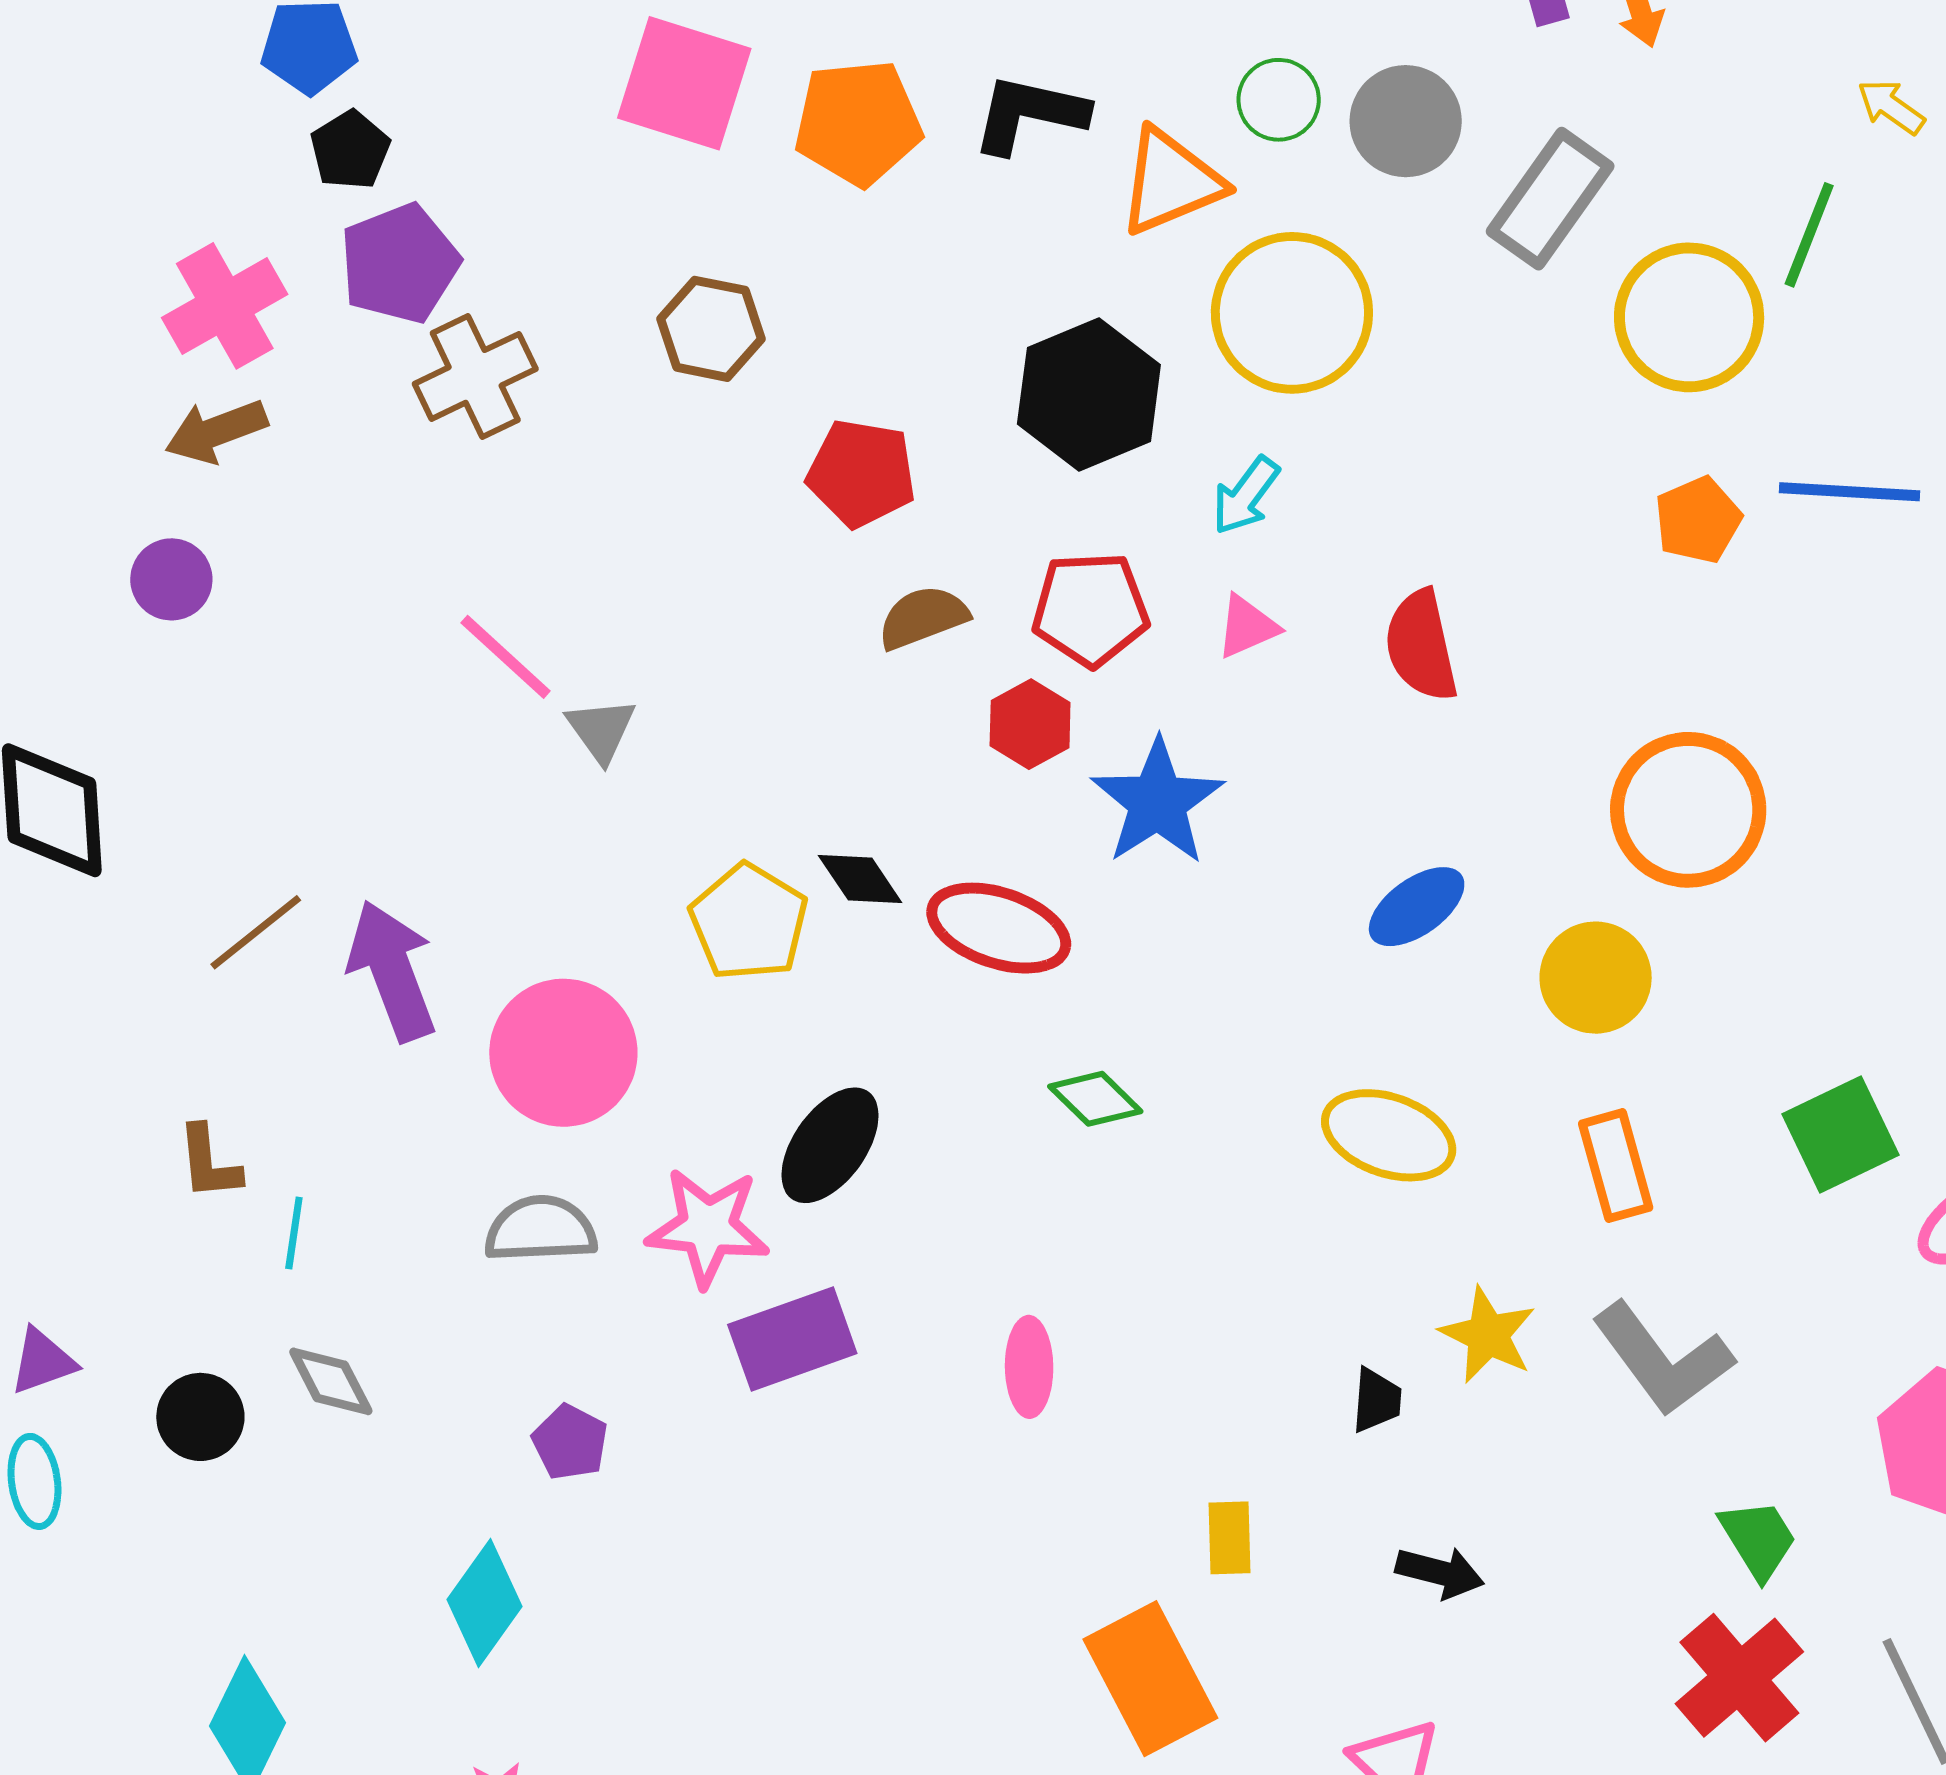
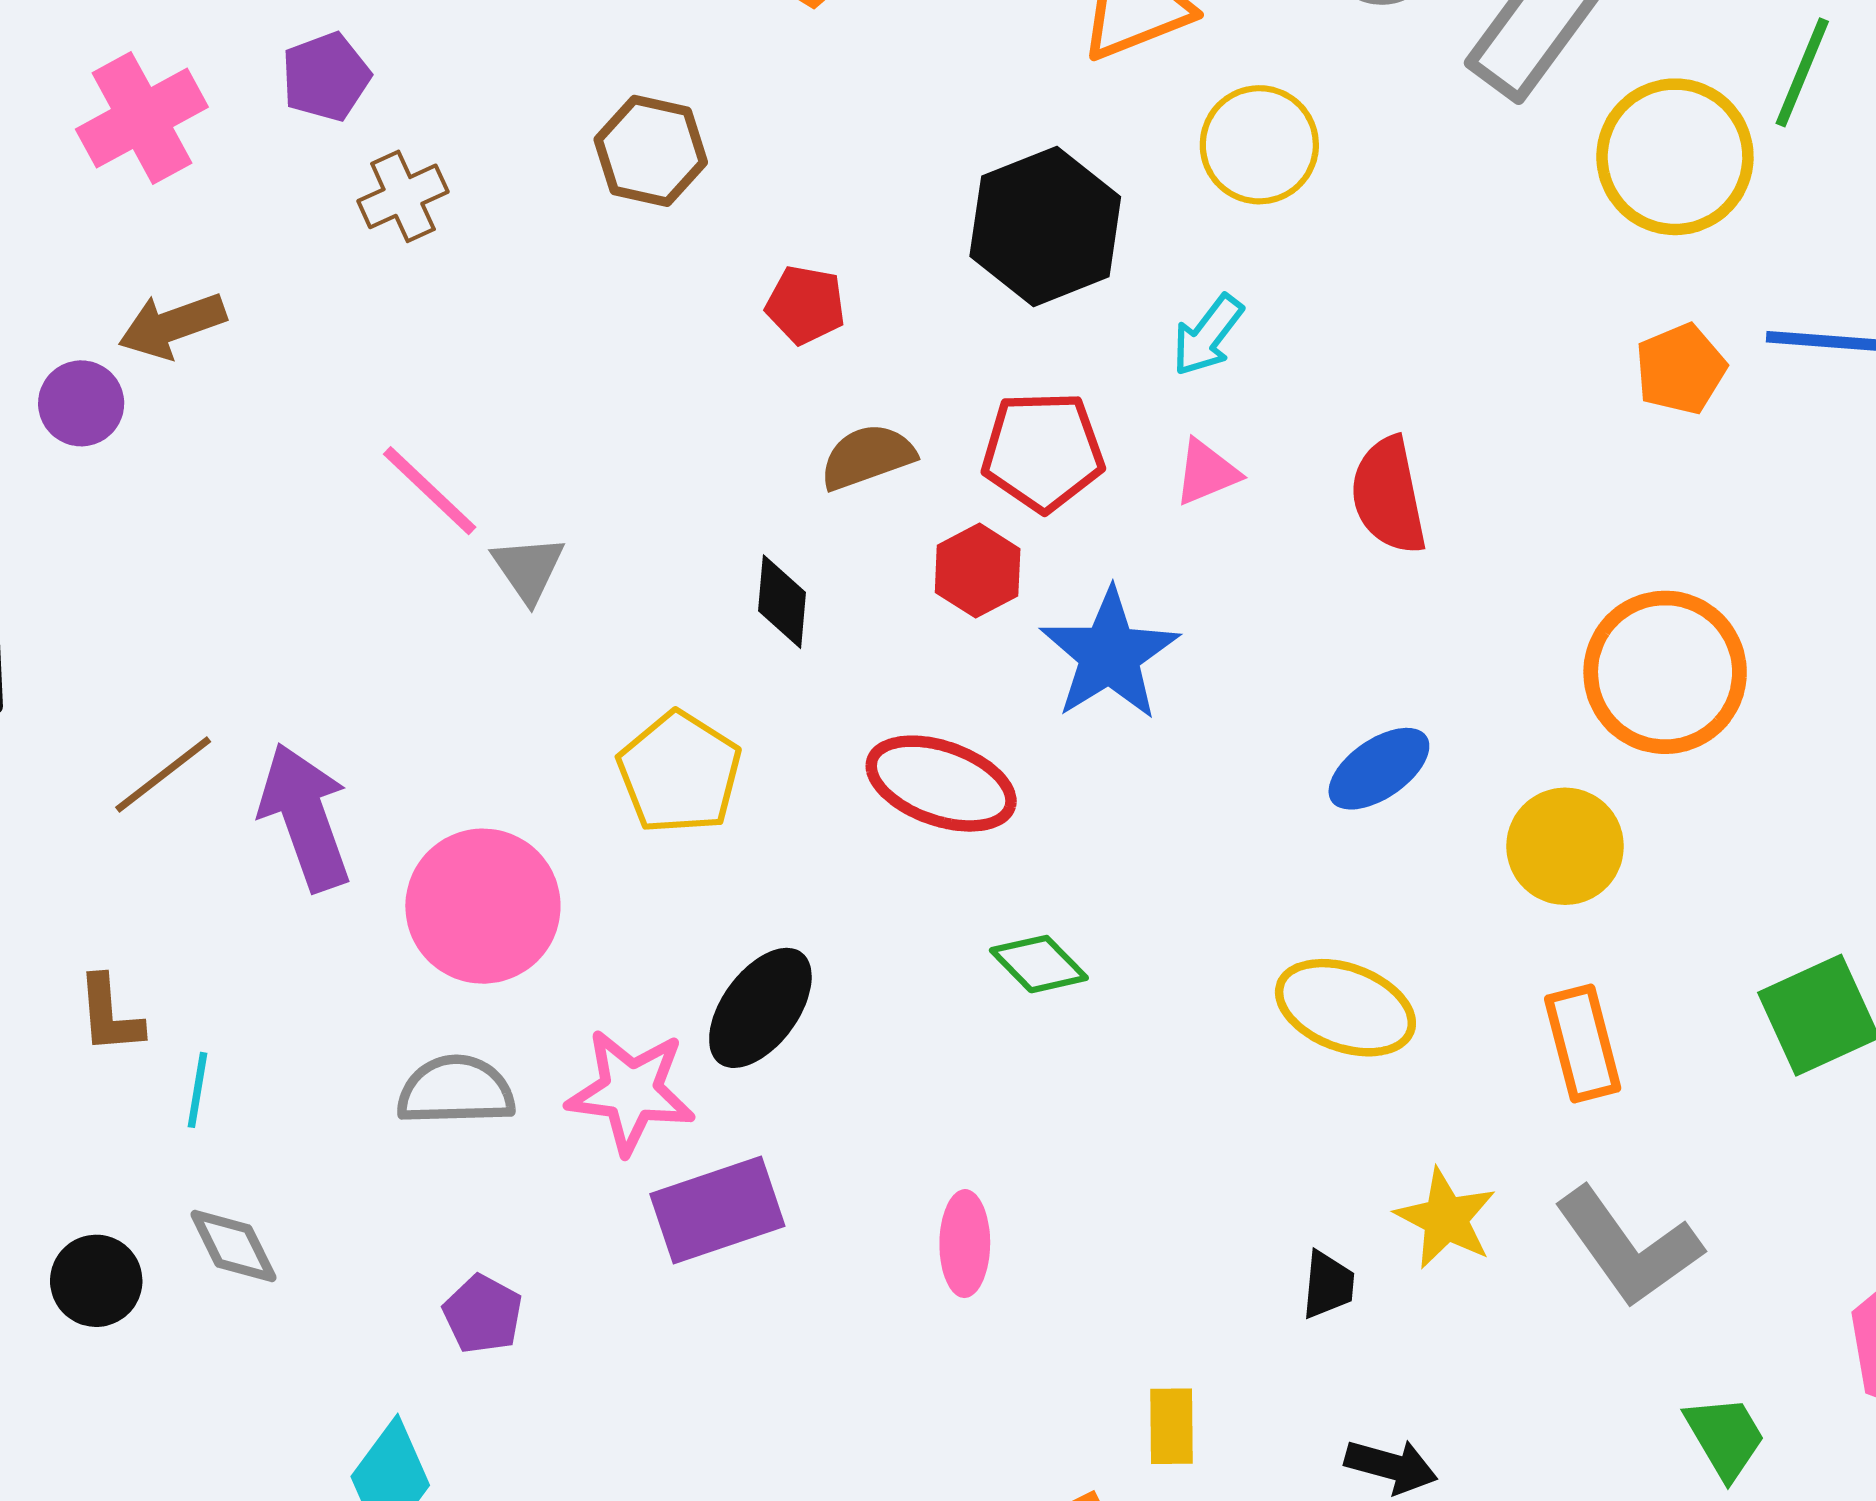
purple pentagon: (400, 263) -> (326, 77), size x0.7
yellow circle: (1292, 313) -> (1259, 145), size x0.7
brown cross: (475, 376) -> (403, 196), size x0.7
brown arrow: (216, 431) -> (172, 325), moved
red pentagon: (861, 473) -> (806, 305), size x0.7
black diamond: (860, 879) -> (782, 602), moved, turned 38

